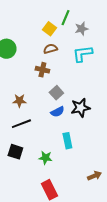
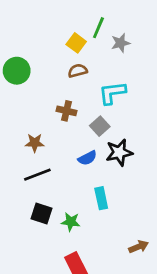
cyan L-shape: (82, 54) -> (112, 93), moved
brown cross: (42, 70) -> (67, 111), moved
gray square: (56, 93) -> (100, 126), moved
black square: (15, 152) -> (42, 213), moved

